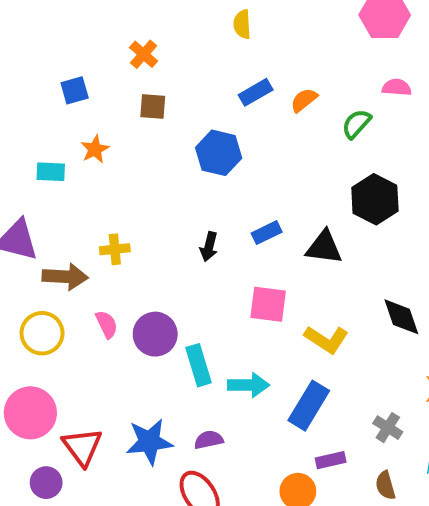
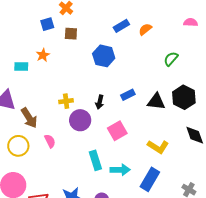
blue square: (75, 90) -> (47, 24), moved
green semicircle: (356, 124) -> (171, 59), moved
black hexagon: (375, 199) -> (184, 97), moved
yellow cross: (115, 249) -> (66, 101), moved
brown arrow: (65, 277) -> (29, 118), turned 55
pink square: (268, 304) -> (117, 131), moved, turned -36
purple circle: (155, 334) -> (80, 120), moved

